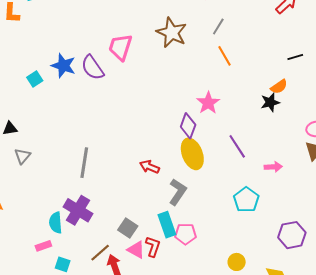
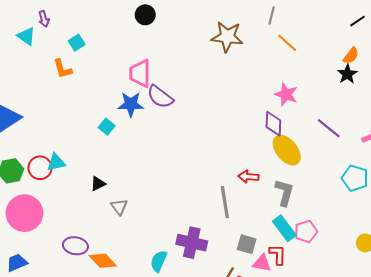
pink trapezoid: (120, 47) -> (140, 73), moved
gray line: (84, 163) -> (225, 202), moved
cyan semicircle: (56, 223) -> (159, 261), moved, turned 45

